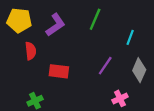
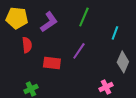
purple line: (105, 66) -> (79, 51), moved

